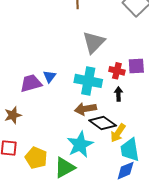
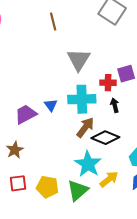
blue triangle: (49, 76) -> (51, 105), moved
brown arrow: (85, 109) -> (85, 127), turned 150
yellow arrow: (118, 133) -> (109, 179), moved, turned -150

